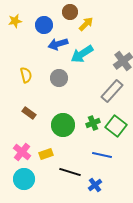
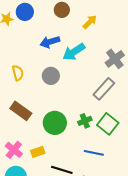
yellow arrow: (86, 24) -> (90, 22), moved
blue circle: (44, 25) -> (25, 12), moved
brown rectangle: (29, 113) -> (21, 111), size x1.5

